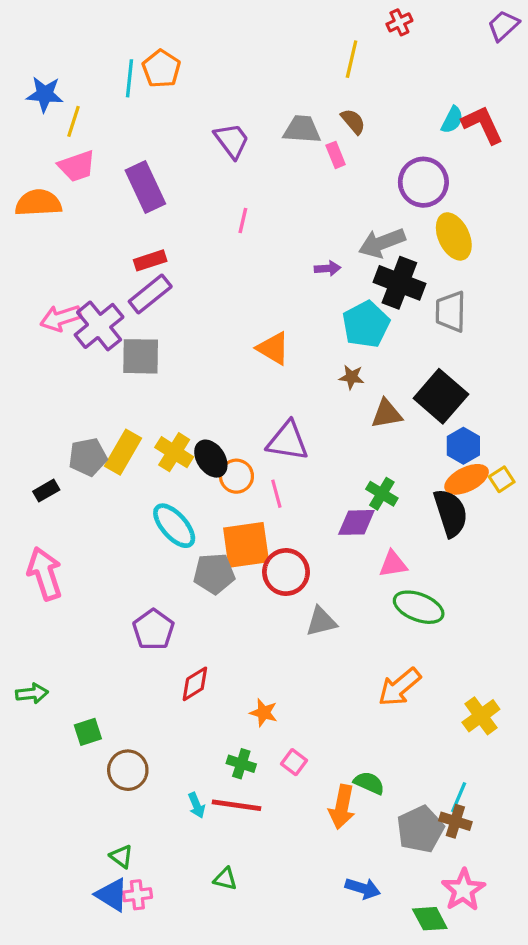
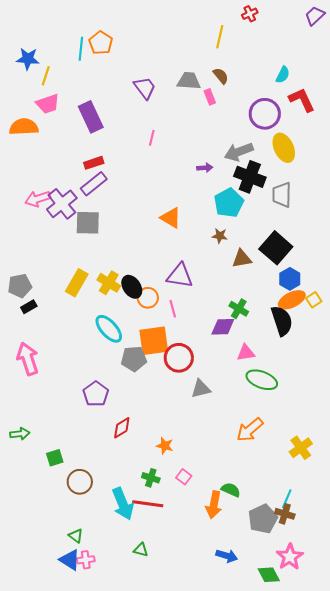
red L-shape: (483, 125) -> (302, 100), moved
gray pentagon: (88, 457) -> (20, 286), moved
cyan arrow: (197, 805) -> (123, 504), size x2.0

